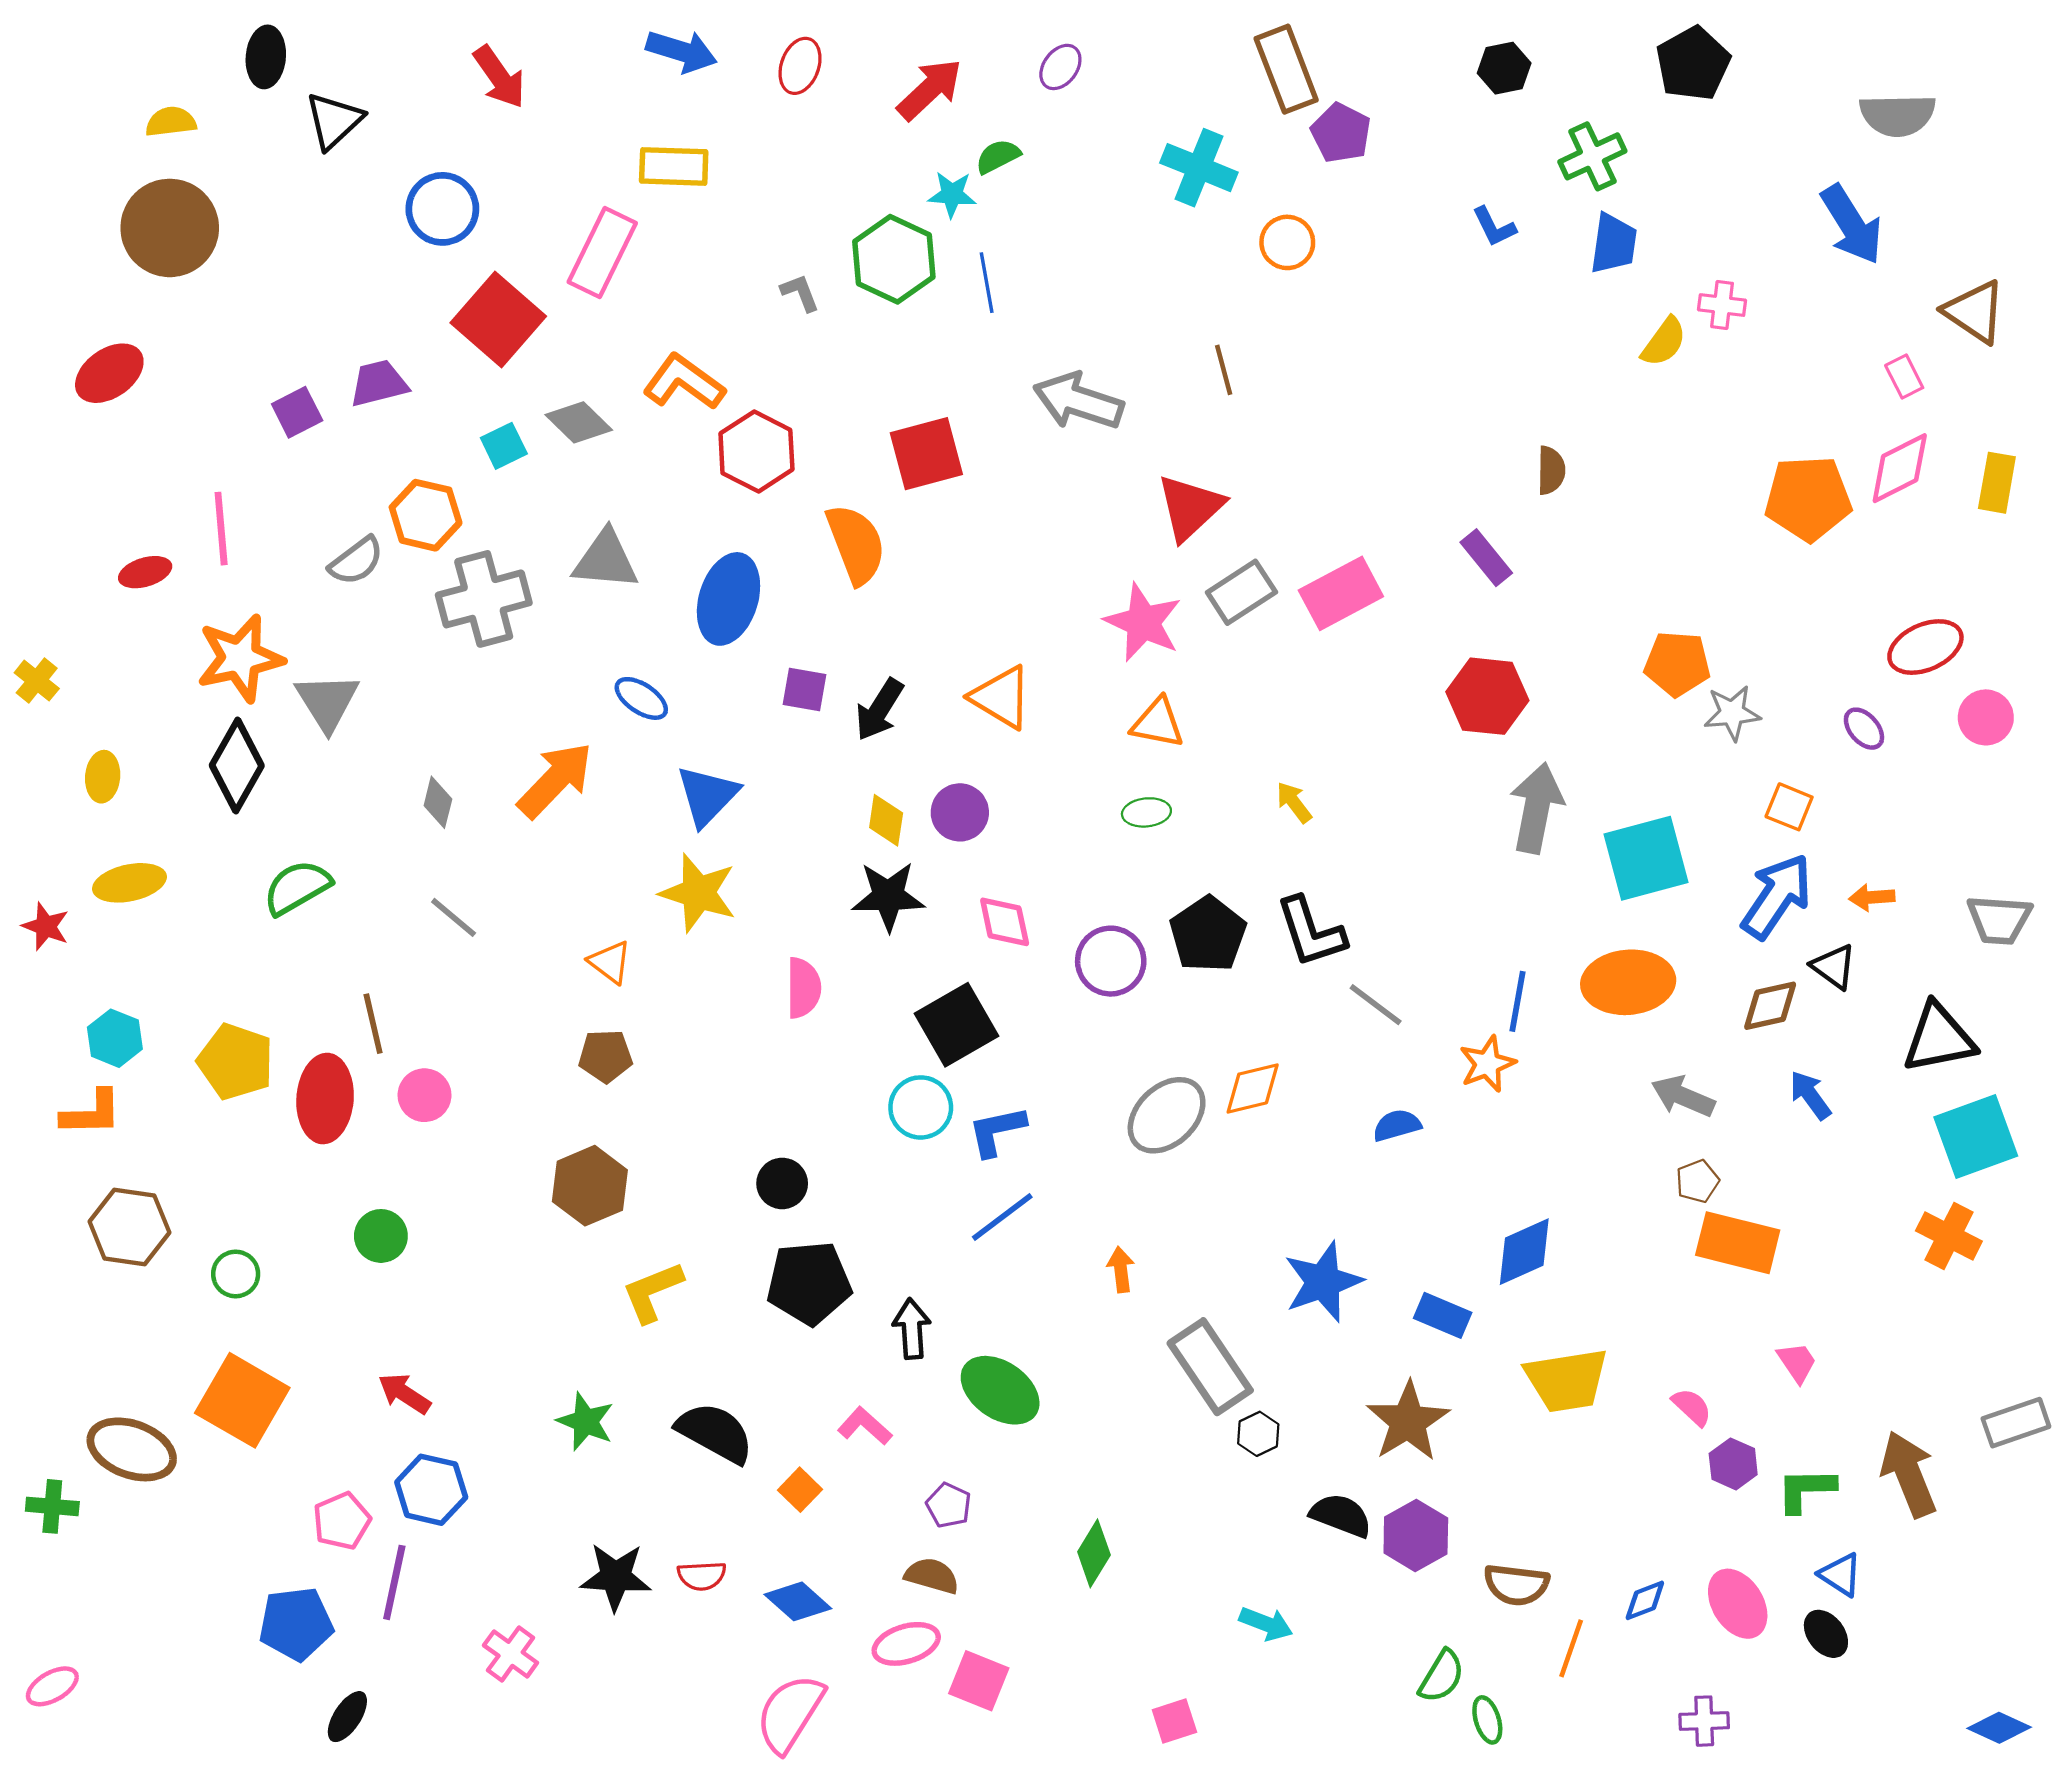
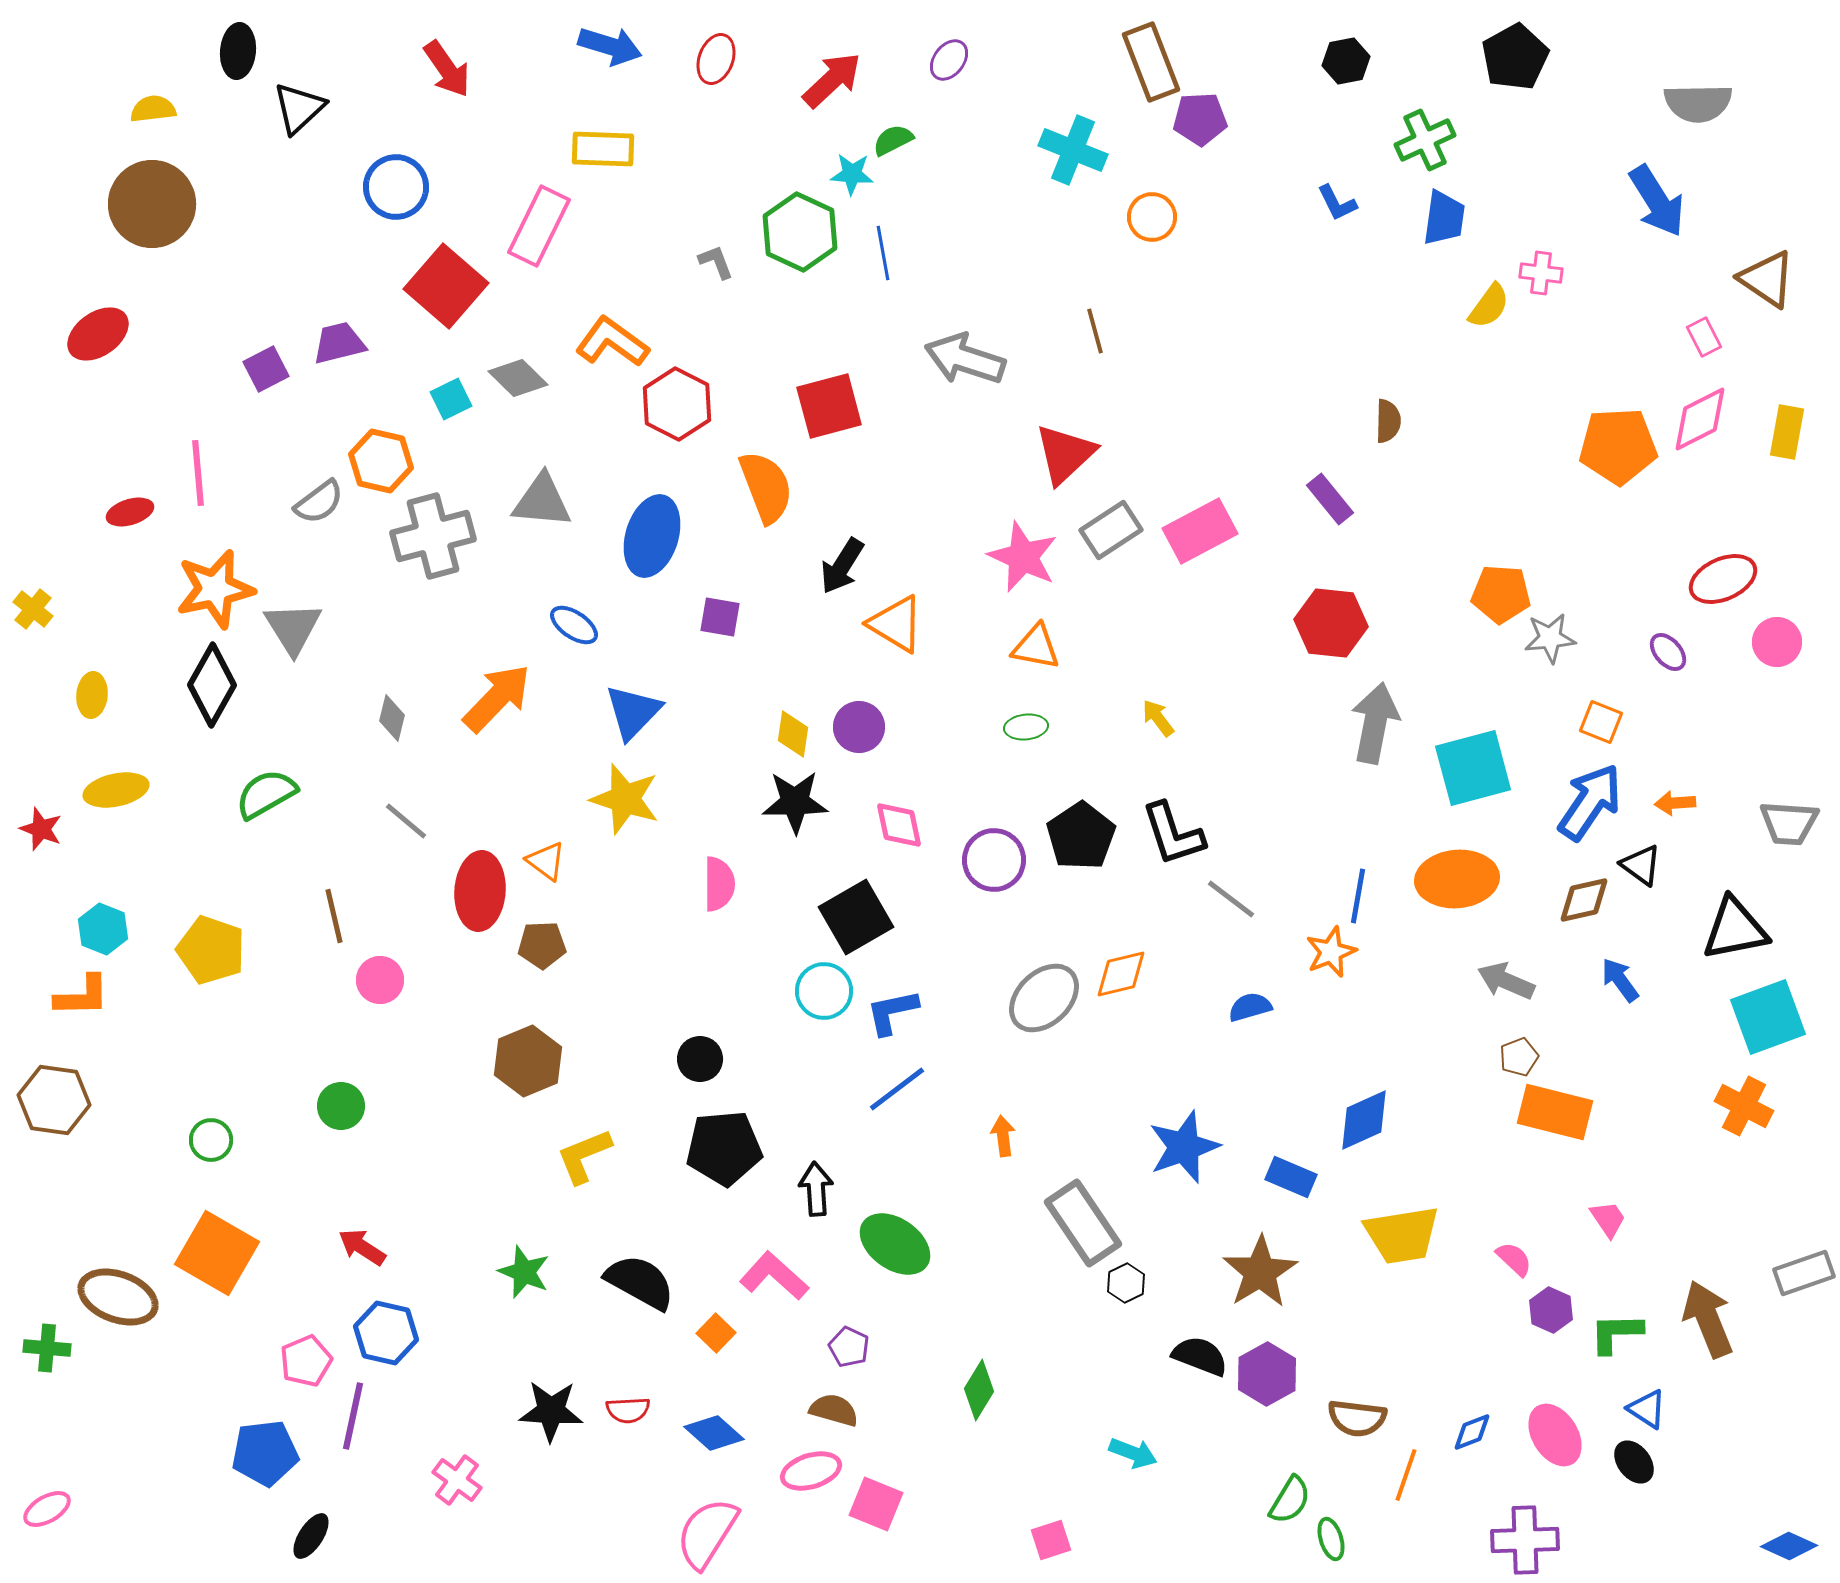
purple pentagon: (1341, 133) -> (1200, 119), turned -30
black arrow: (879, 710) -> (842, 566), moved
red ellipse: (325, 1099) -> (480, 891), moved
brown hexagon: (129, 1227) -> (54, 1100), moved
pink L-shape: (865, 1426) -> (774, 1276), size x1.4
purple cross: (1704, 1721) -> (1525, 1540), size x1.5

